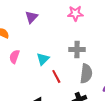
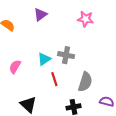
gray cross: (77, 49) -> (66, 55), moved
pink semicircle: (14, 57) -> (15, 67), moved

